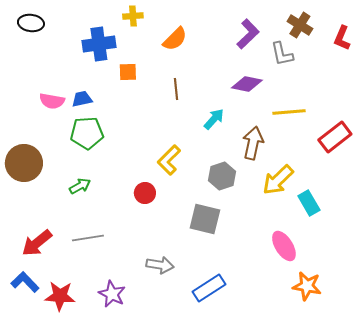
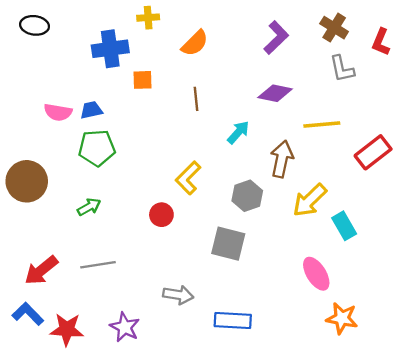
gray L-shape: (282, 54) -> (342, 69), moved
blue rectangle: (209, 288) -> (233, 320), turned 36

